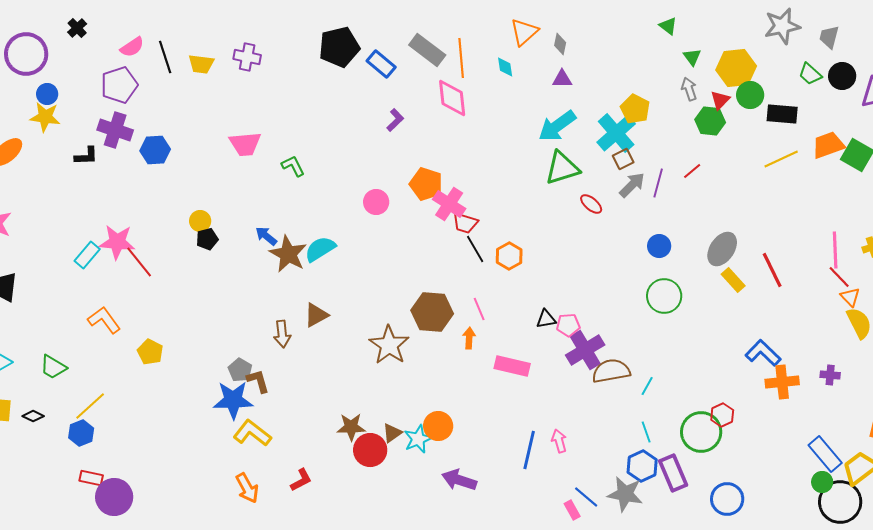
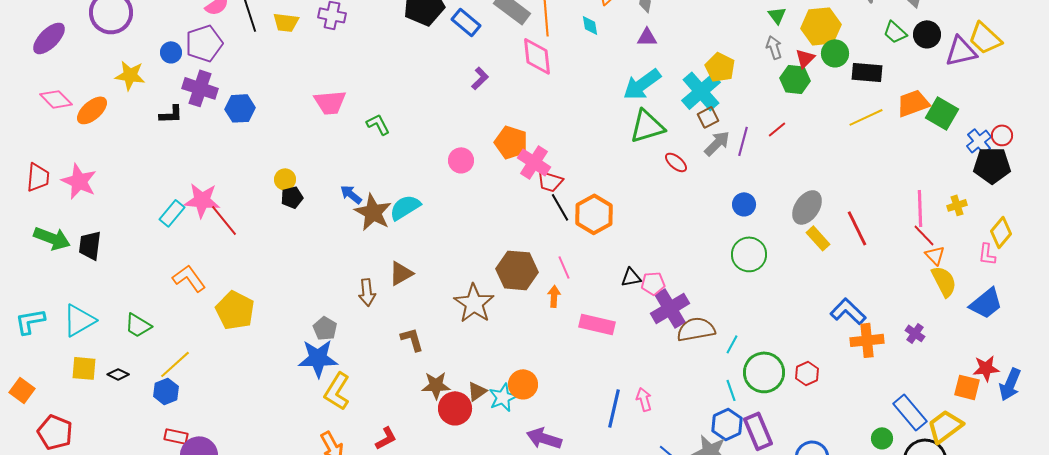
blue circle: (47, 94) -> (171, 52), moved
orange hexagon: (509, 256) -> (594, 214), size x1.4
yellow pentagon: (150, 352) -> (235, 310), size x1.5
purple cross: (830, 375) -> (915, 333), turned 30
brown L-shape: (258, 381) -> (412, 339), moved
green circle: (701, 432) -> (764, 372), moved
yellow L-shape: (252, 433) -> (337, 391), turned -96
green circle: (822, 482) -> (882, 438), moved

